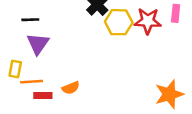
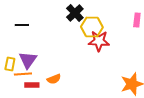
red star: (148, 21) -> (99, 41), moved
purple triangle: (38, 44) -> (28, 60), moved

